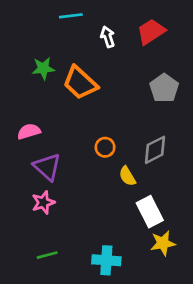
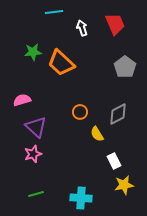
red trapezoid: (151, 32) -> (115, 24), turned 100
white rectangle: (150, 212) -> (114, 161), size x0.7

